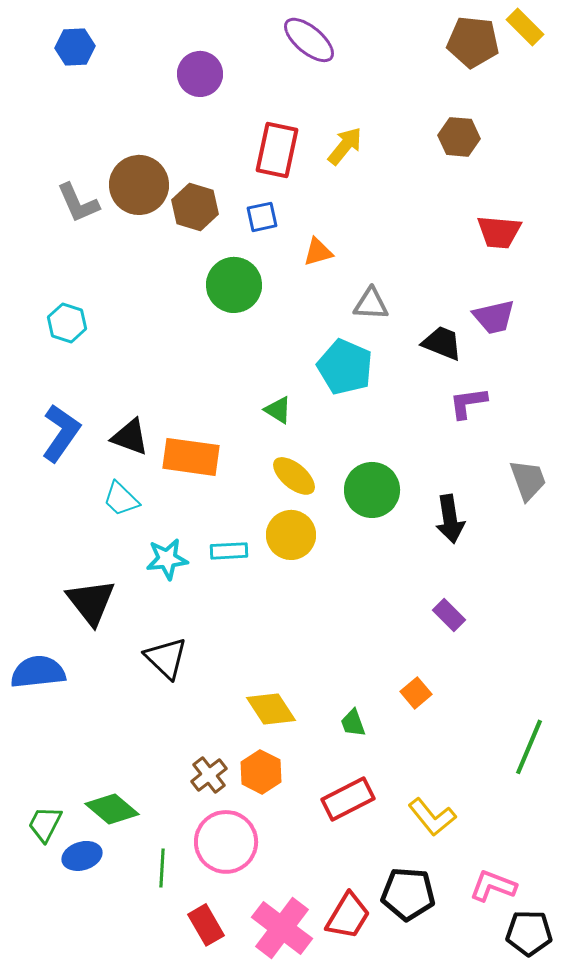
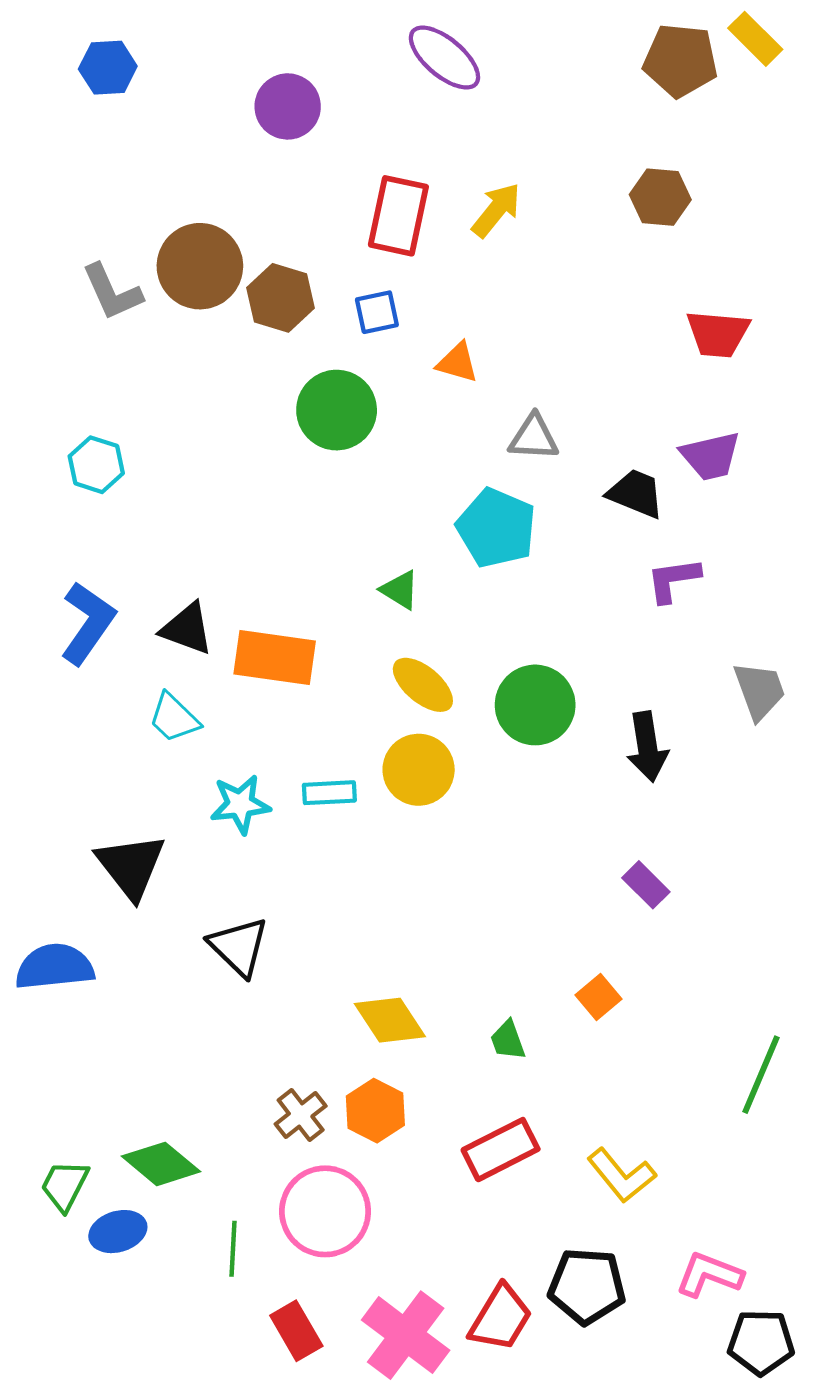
orange triangle: (318, 252) -> (457, 363), turned 32

